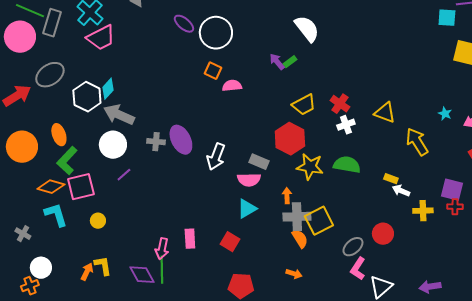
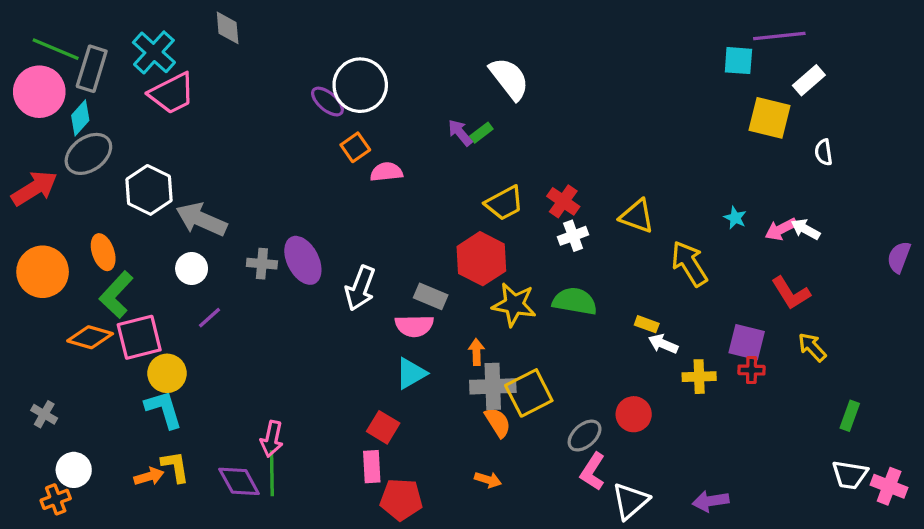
purple ellipse: (184, 24) -> (327, 102), moved
orange square: (213, 71) -> (355, 147), turned 30
cyan diamond: (108, 89) -> (80, 118), moved
white circle: (113, 145) -> (192, 269), size x0.7
cyan L-shape: (56, 215) -> (164, 409), moved
yellow circle: (98, 221) -> (167, 373), moved, size x1.5
pink rectangle: (190, 239) -> (372, 467), moved
orange arrow: (87, 272) -> (149, 476), turned 48

